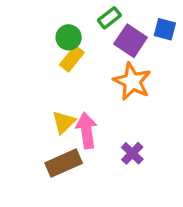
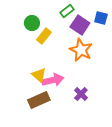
green circle: (69, 37) -> (32, 23), moved
yellow triangle: (64, 122) -> (39, 75), turned -35
pink arrow: (87, 130) -> (53, 80), turned 85

